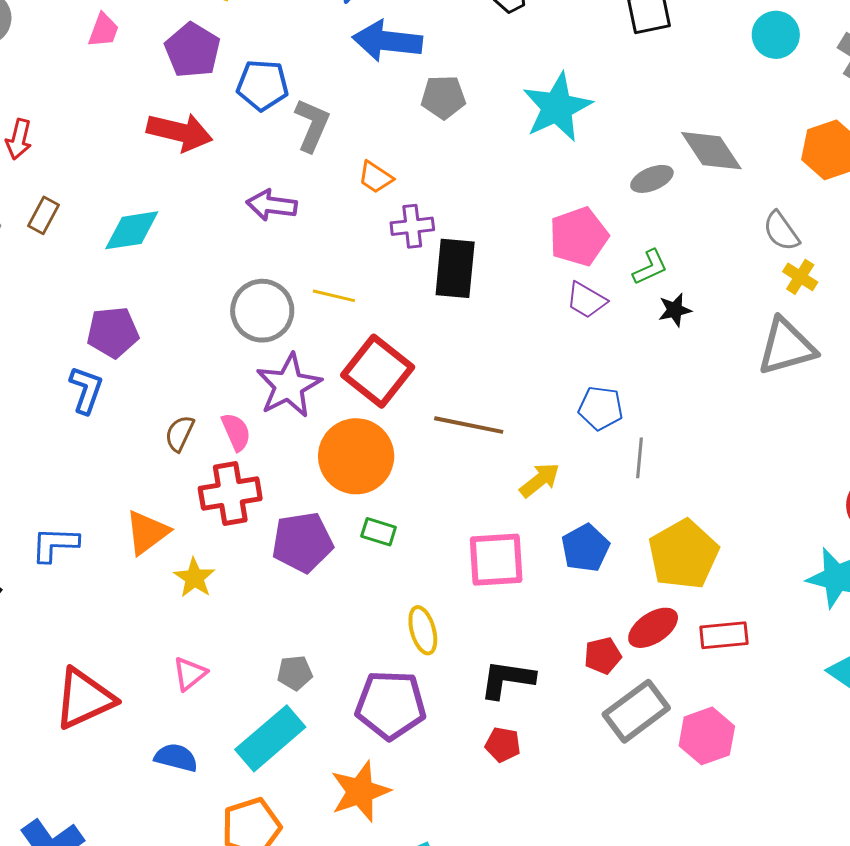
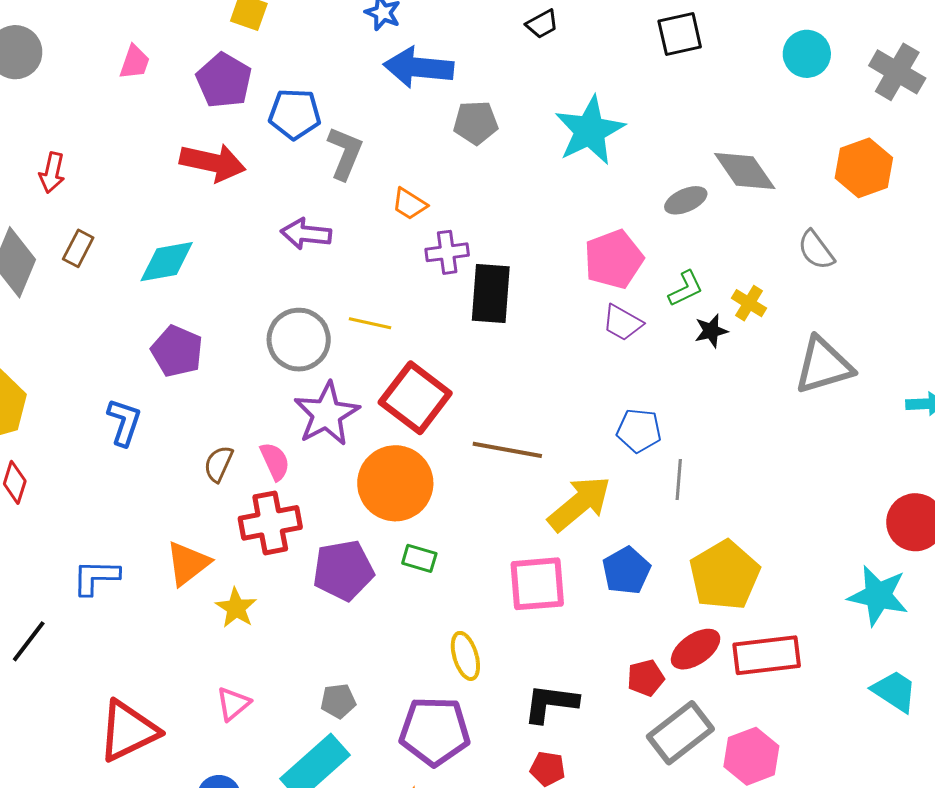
yellow cross: (800, 277) -> (749, 303), moved
purple pentagon: (113, 332) -> (177, 351), moved, turned 30
yellow arrow: (540, 480) -> (579, 504), size x1.6
red rectangle: (724, 635) -> (767, 655), size x1.4

